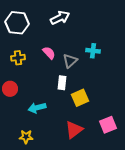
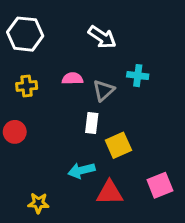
white arrow: (60, 18) -> (102, 37), moved, turned 60
pink semicircle: (49, 53) -> (72, 79), turned -48
cyan arrow: (37, 108) -> (81, 170), moved
red triangle: (74, 130) -> (110, 193), turned 36

